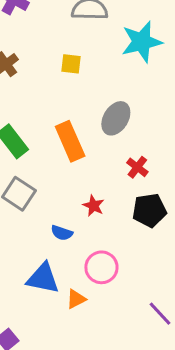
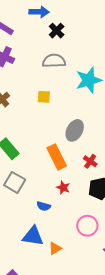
orange rectangle: (70, 141) -> (57, 157), moved
pink circle: (101, 267) -> (87, 226), moved

